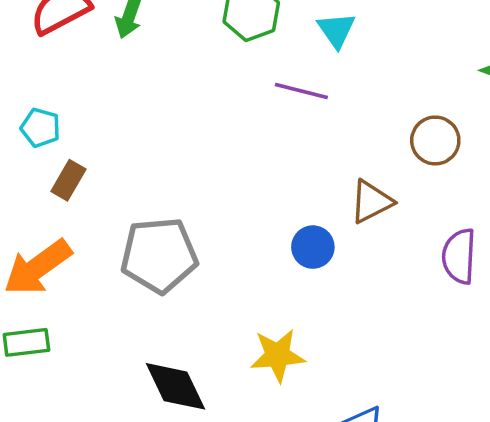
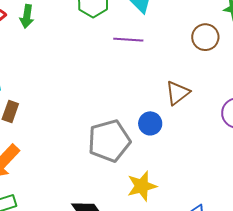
brown circle: (435, 140) -> (205, 37), moved
gray pentagon: (159, 255) -> (109, 141), moved

